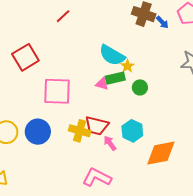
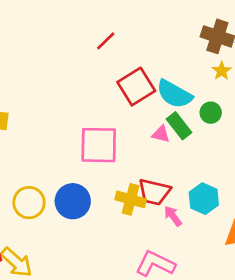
red square: (25, 57) -> (136, 87), moved
yellow star: (127, 66) -> (222, 71), moved
green rectangle: (115, 78) -> (179, 126), turned 66
green circle: (140, 87) -> (211, 113), moved

